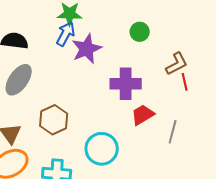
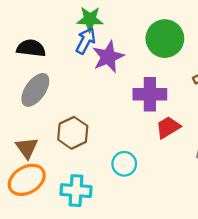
green circle: (140, 32) -> (165, 39), size x1.8
cyan circle: (102, 149) -> (124, 164), size x0.7

